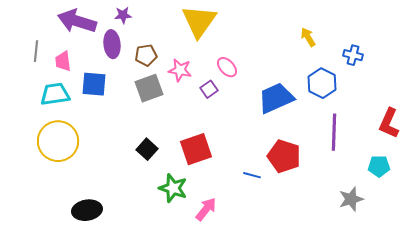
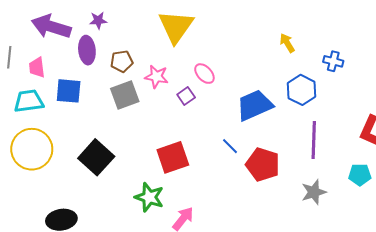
black square: (147, 149) -> (96, 157), moved, size x1.6
blue line: (252, 175) -> (230, 146), moved, turned 30
gray star: (351, 199) -> (314, 192), moved

